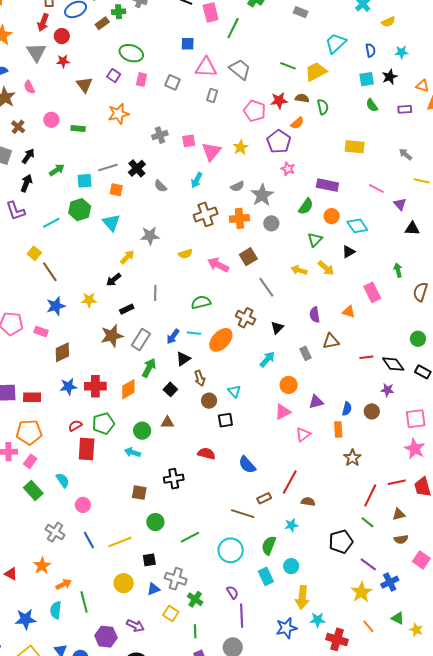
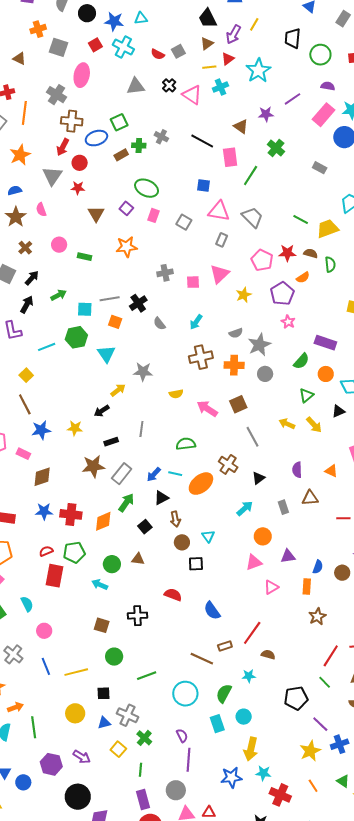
pink triangle: (211, 152) -> (220, 274), moved
brown line: (50, 272) -> (25, 404), moved

